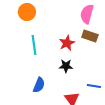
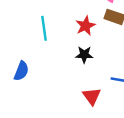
blue semicircle: (39, 85) -> (21, 71), moved

